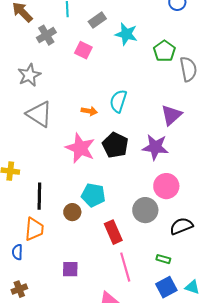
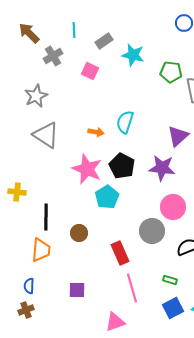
green pentagon: (164, 51) -> (171, 72), turned -30
cyan pentagon: (93, 195) -> (107, 197), moved, turned 30
blue semicircle: (17, 252) -> (29, 286), moved

